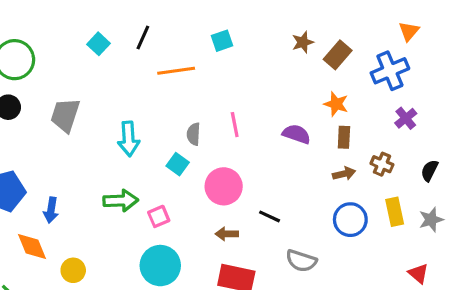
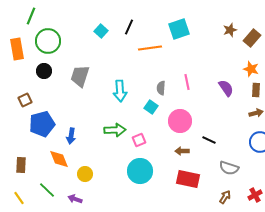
cyan square: (222, 41) -> (179, 29), size x1.5
purple semicircle: (296, 134) -> (226, 88), turned 36

